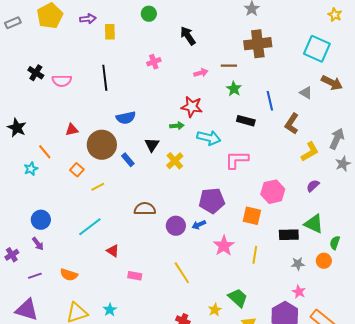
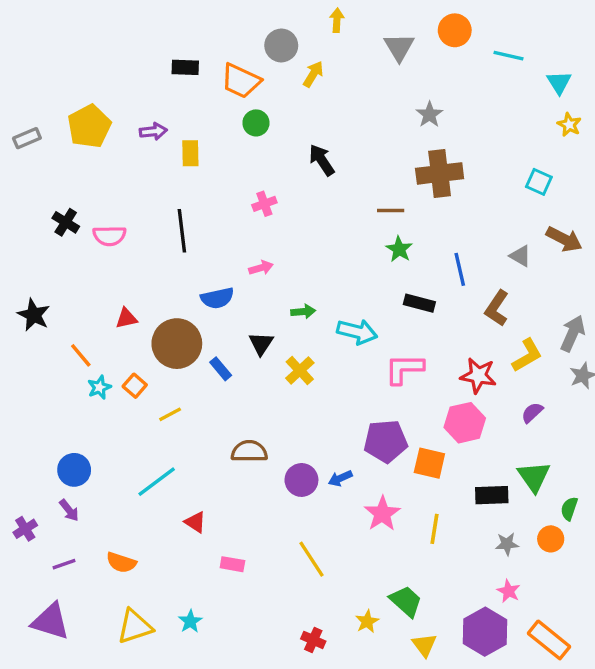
cyan square: (317, 49) -> (539, 182), size x0.6
pink arrow: (201, 73) -> (261, 268), moved
red star: (192, 107) -> (478, 376), moved
cyan star: (31, 169) -> (99, 387), moved
purple pentagon: (212, 201) -> (386, 441), moved
green triangle: (314, 224) -> (534, 477), turned 30

